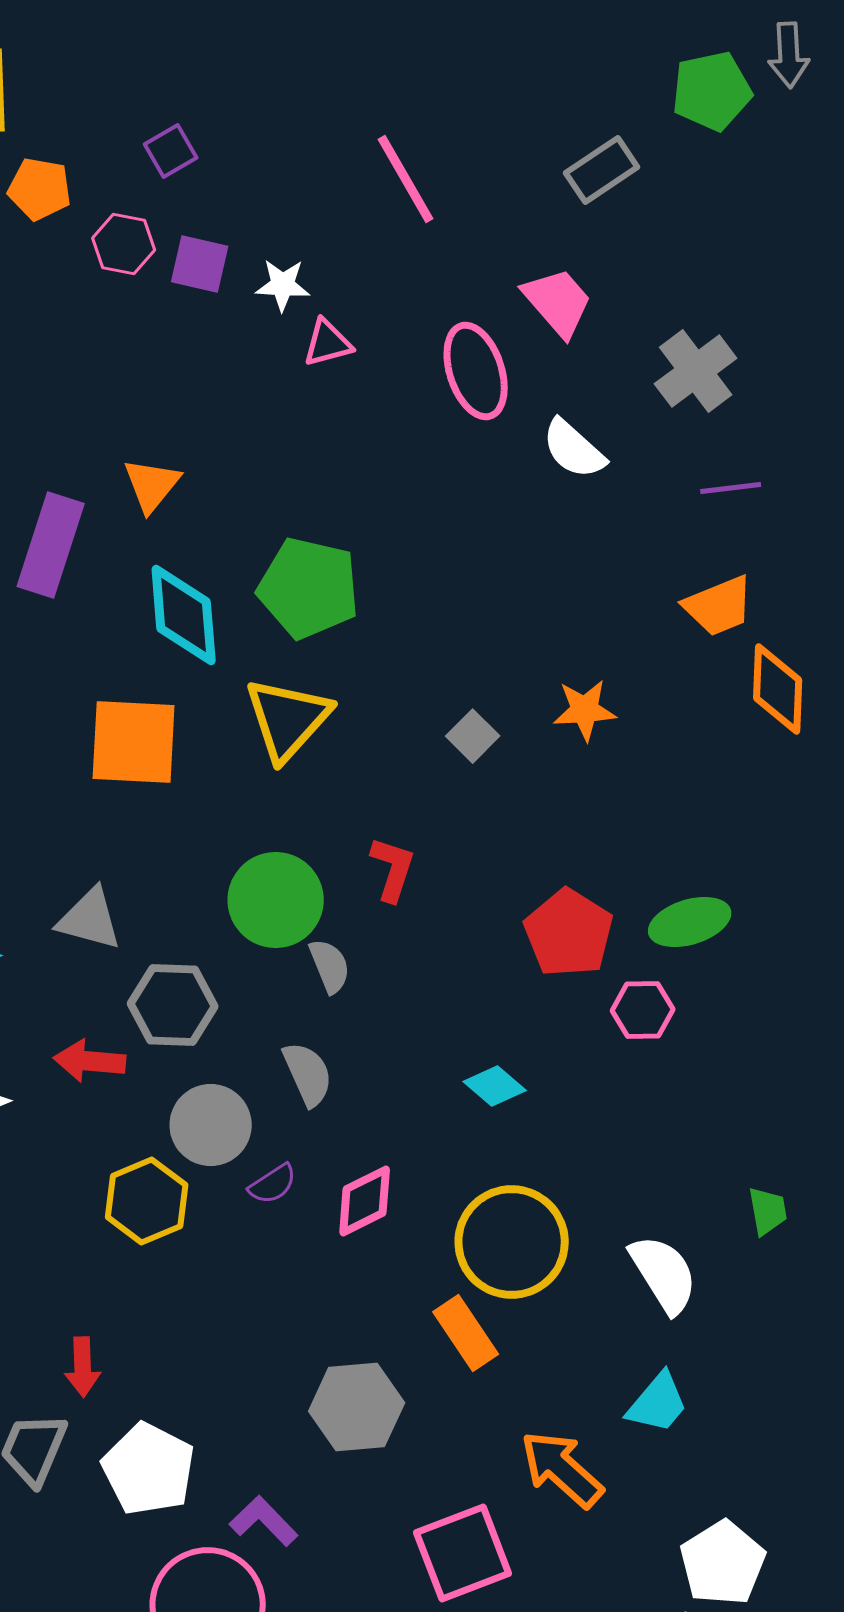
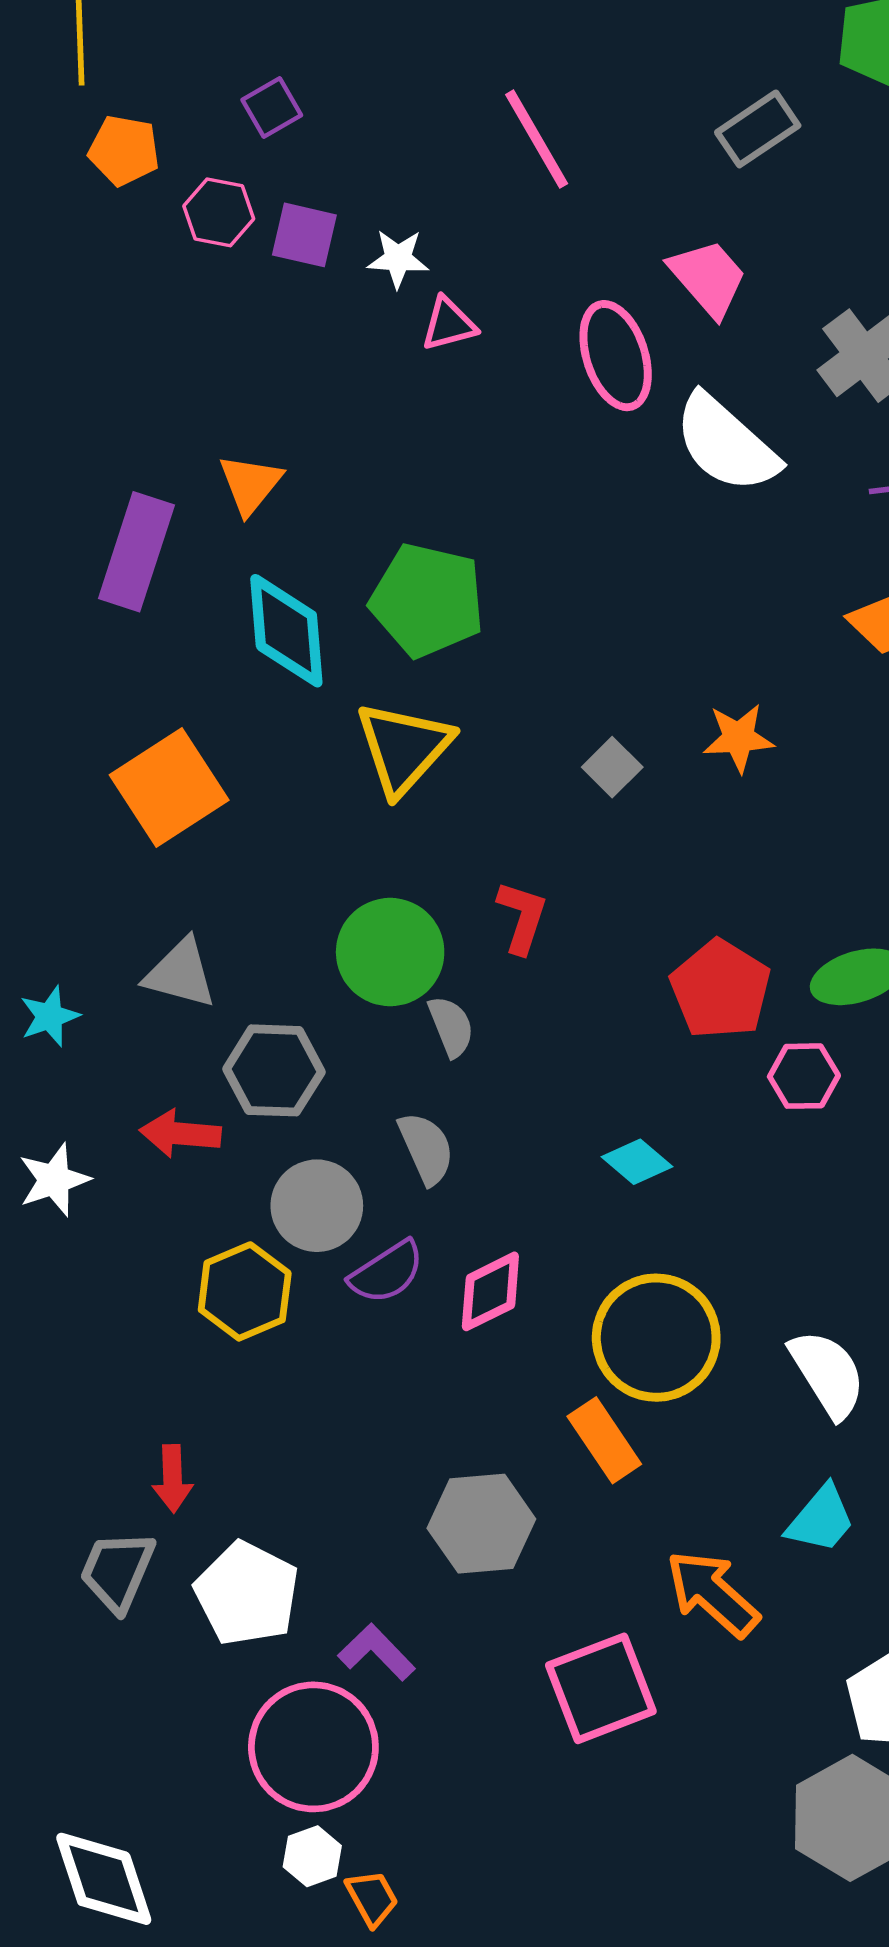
white semicircle: (574, 449) -> (726, 444), size x1.5
orange square: (134, 742) -> (169, 787), moved, turned -36
purple semicircle: (273, 1184) -> (387, 1272), size x1.4

